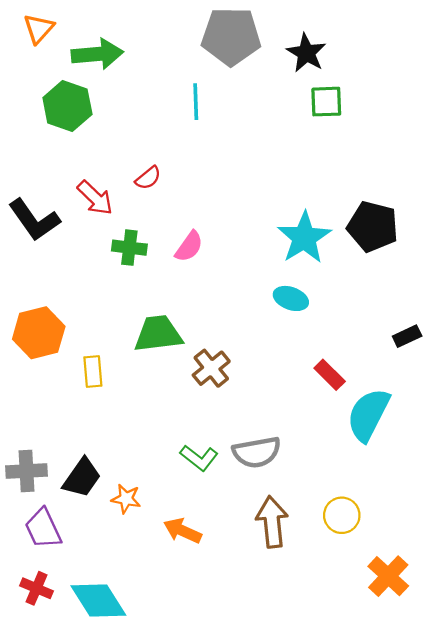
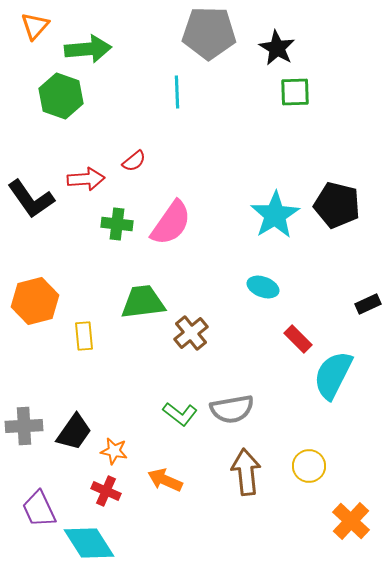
red arrow: (95, 198) -> (86, 179), turned -48
pink semicircle: (189, 246) -> (171, 223), size x1.6
cyan ellipse: (291, 298) -> (263, 287), moved
purple trapezoid: (43, 529) -> (39, 509), moved
red cross: (36, 588) -> (106, 491), moved

